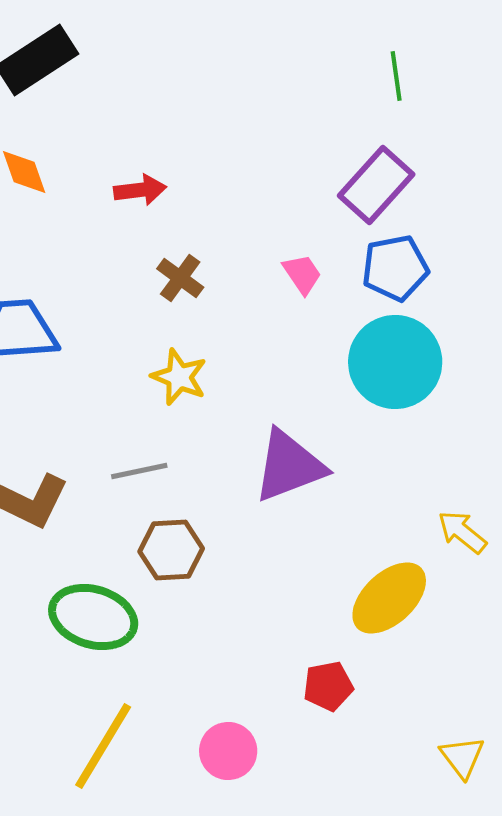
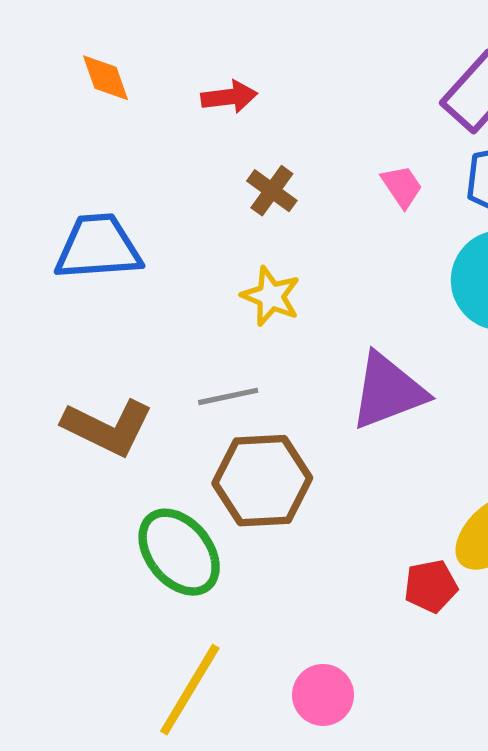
brown hexagon: (171, 550) -> (262, 481), size x1.4
green ellipse: (93, 617) -> (179, 552), turned 34
red pentagon: (328, 686) -> (431, 586), moved

